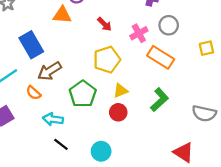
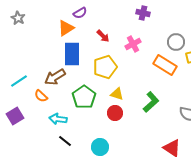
orange triangle: (62, 15) -> (66, 28), turned -36
gray circle: (169, 25) -> (176, 42), moved
blue rectangle: (31, 45) -> (72, 54), moved, turned 30
orange rectangle: (161, 57) -> (165, 65), moved
yellow triangle: (121, 91) -> (117, 94), turned 40

